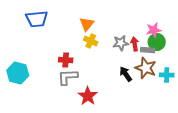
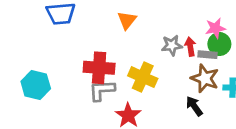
yellow cross: (91, 41) -> (143, 77), moved, size x1.5
red cross: (66, 60) -> (99, 68), size x1.6
black arrow: (126, 74) -> (194, 106), moved

